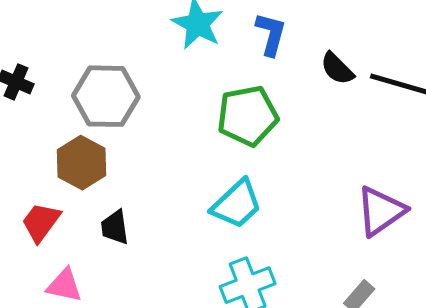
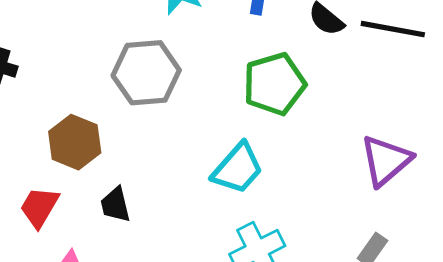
gray hexagon: (106, 96) -> (146, 73), moved
green pentagon: (248, 116) -> (274, 84), moved

